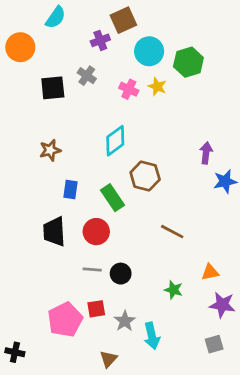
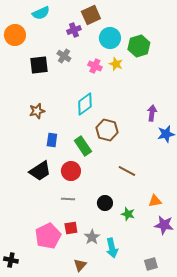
cyan semicircle: (56, 17) -> (41, 13), turned 30
black trapezoid: (54, 232) -> (40, 171), turned -120
black circle: (121, 274) -> (105, 203), moved
gray square: (214, 344) -> (151, 264), moved

